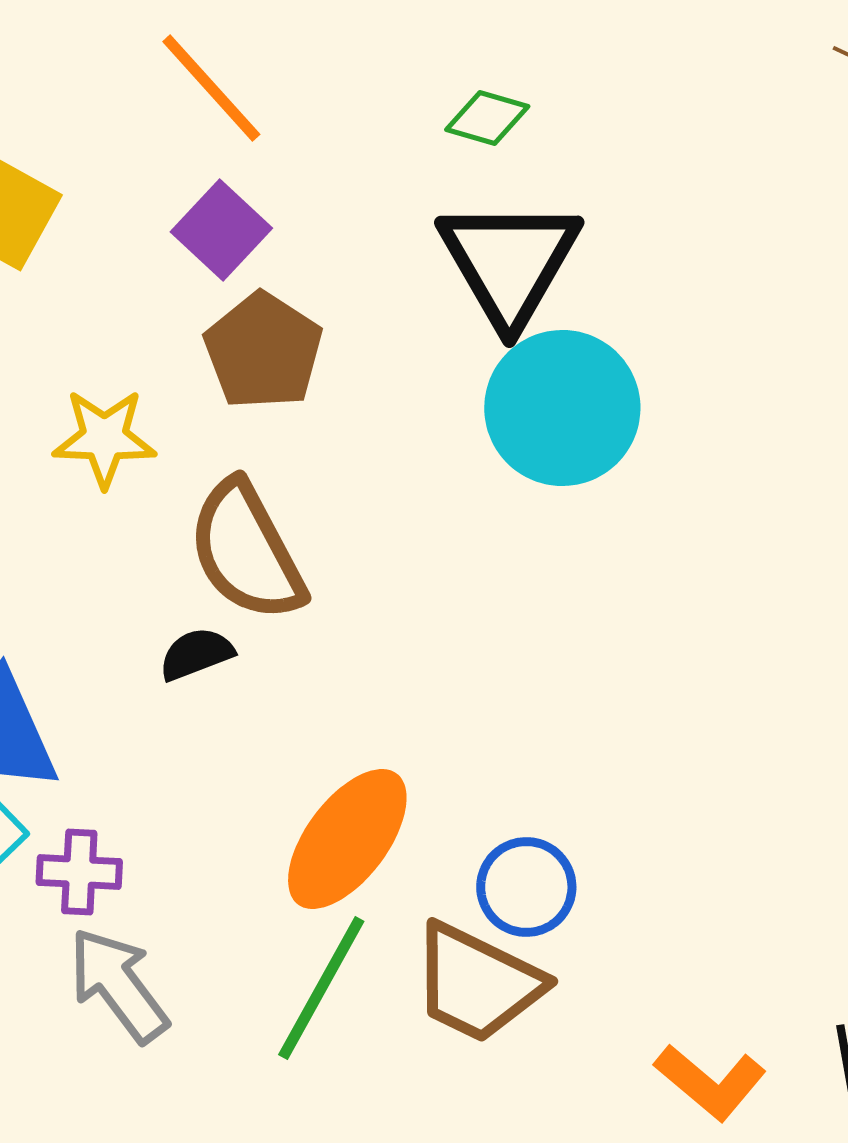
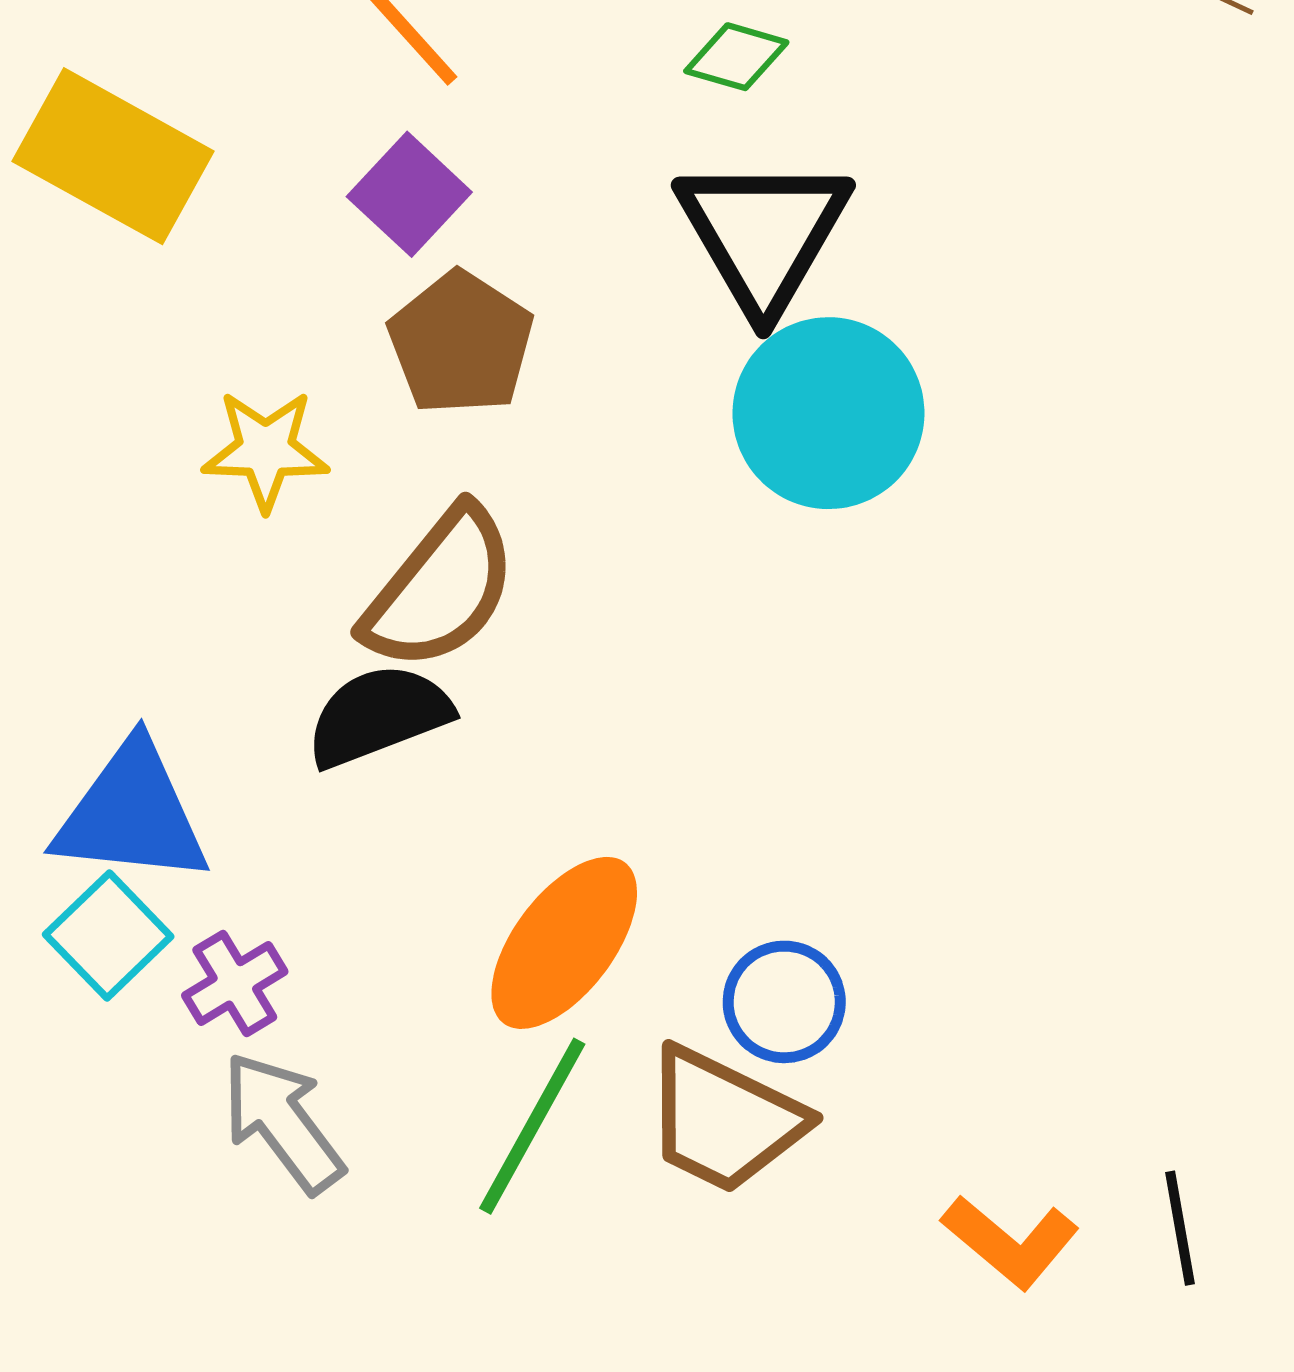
brown semicircle: (246, 551) -> (440, 589), turned -113
black semicircle: (196, 654) -> (379, 716), size x1.6
purple cross: (79, 872) -> (235, 983), turned -34

